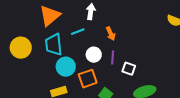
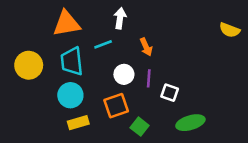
orange triangle: (50, 16) -> (67, 23), turned 30
cyan circle: (66, 67) -> (70, 95), moved

